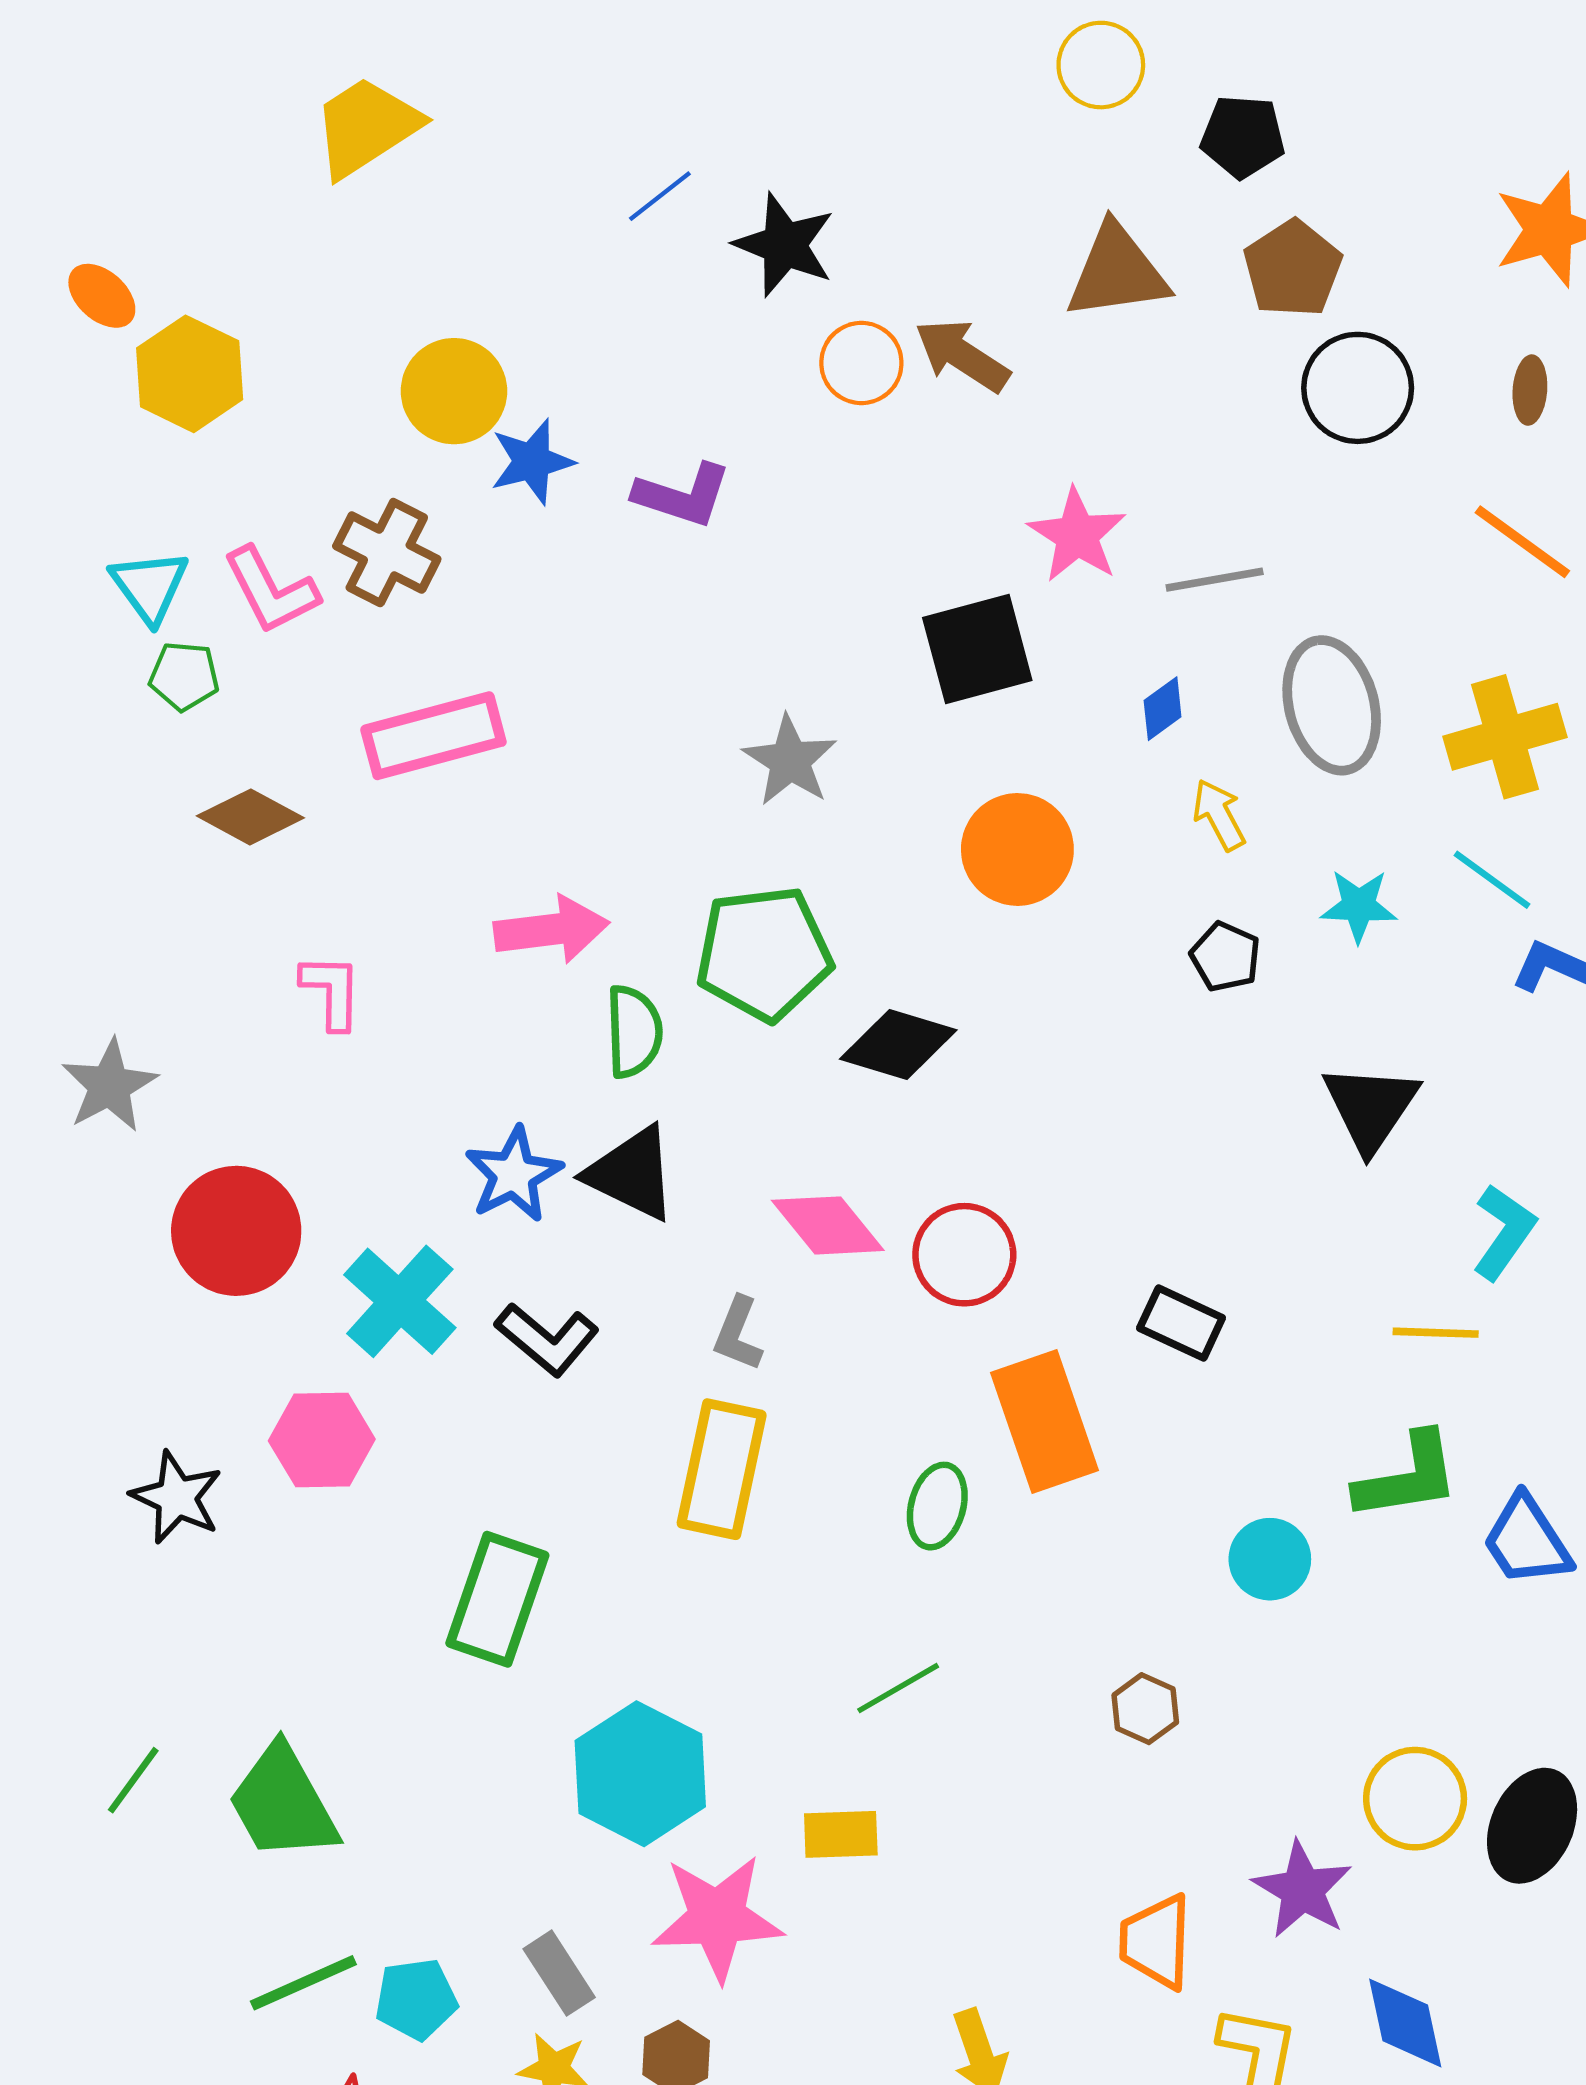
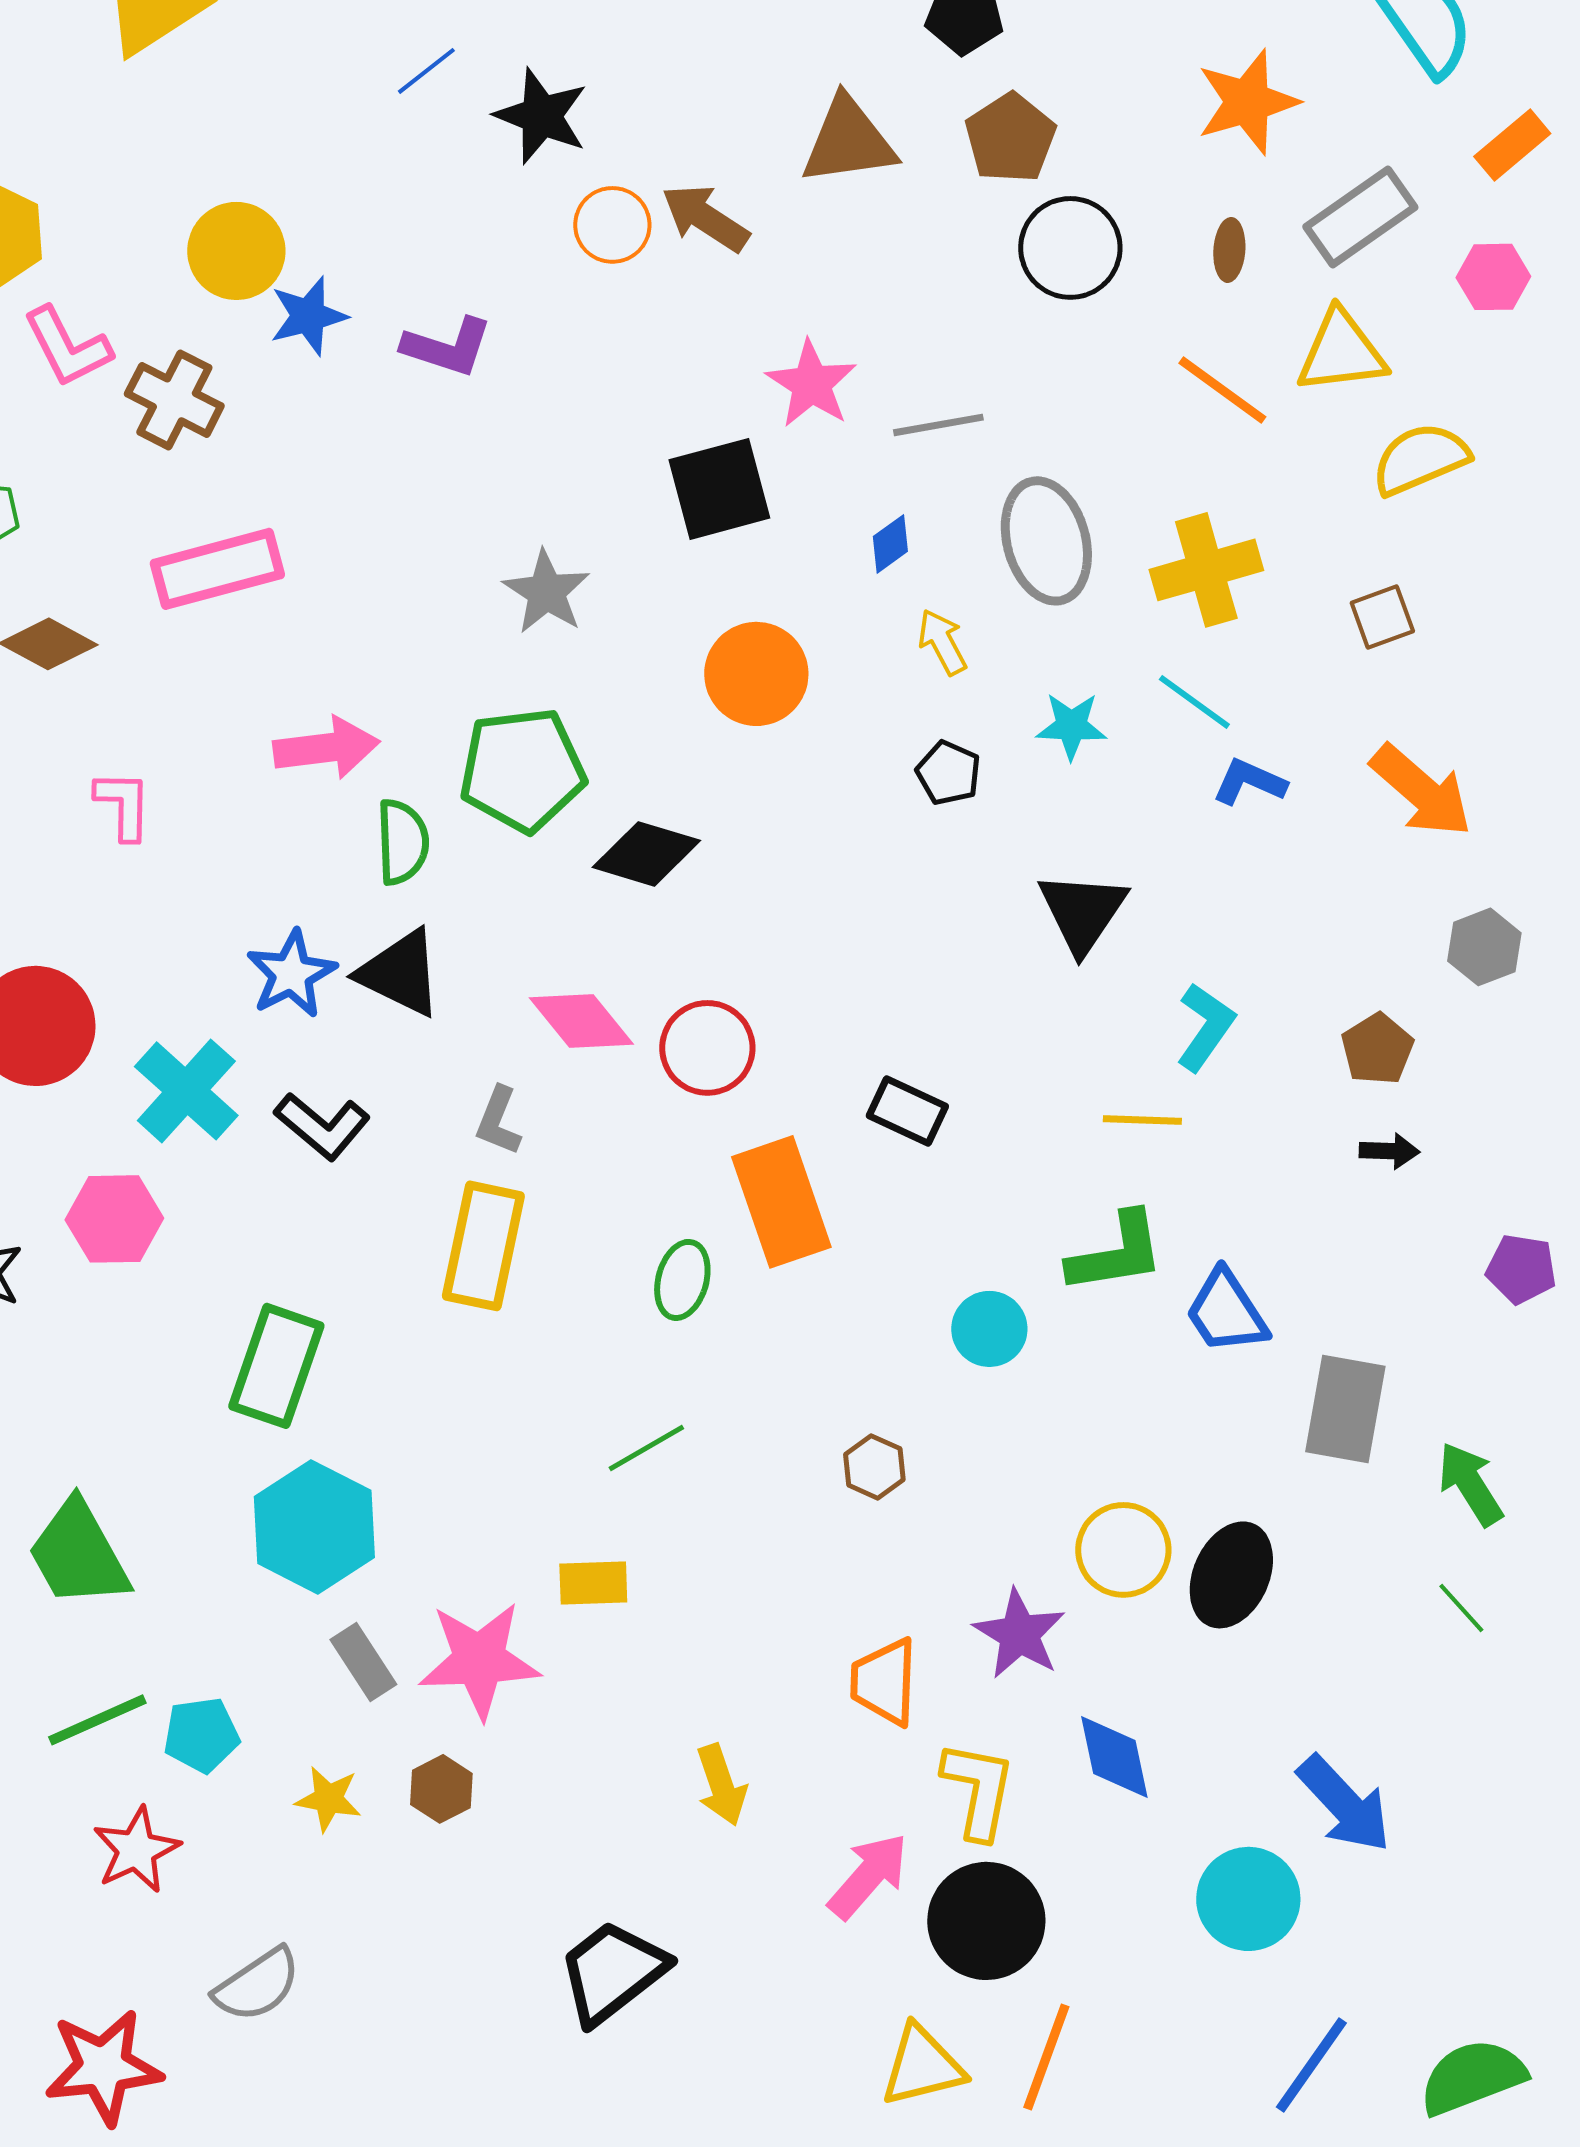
pink L-shape: (271, 591) -> (67, 347), moved
cyan hexagon: (640, 1774) -> (314, 1527), moved
gray rectangle: (559, 1973) -> (363, 1662), moved

